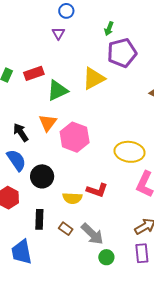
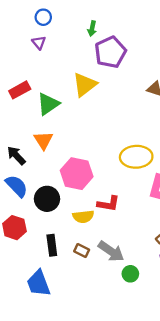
pink hexagon: (75, 137) -> (77, 174), moved

